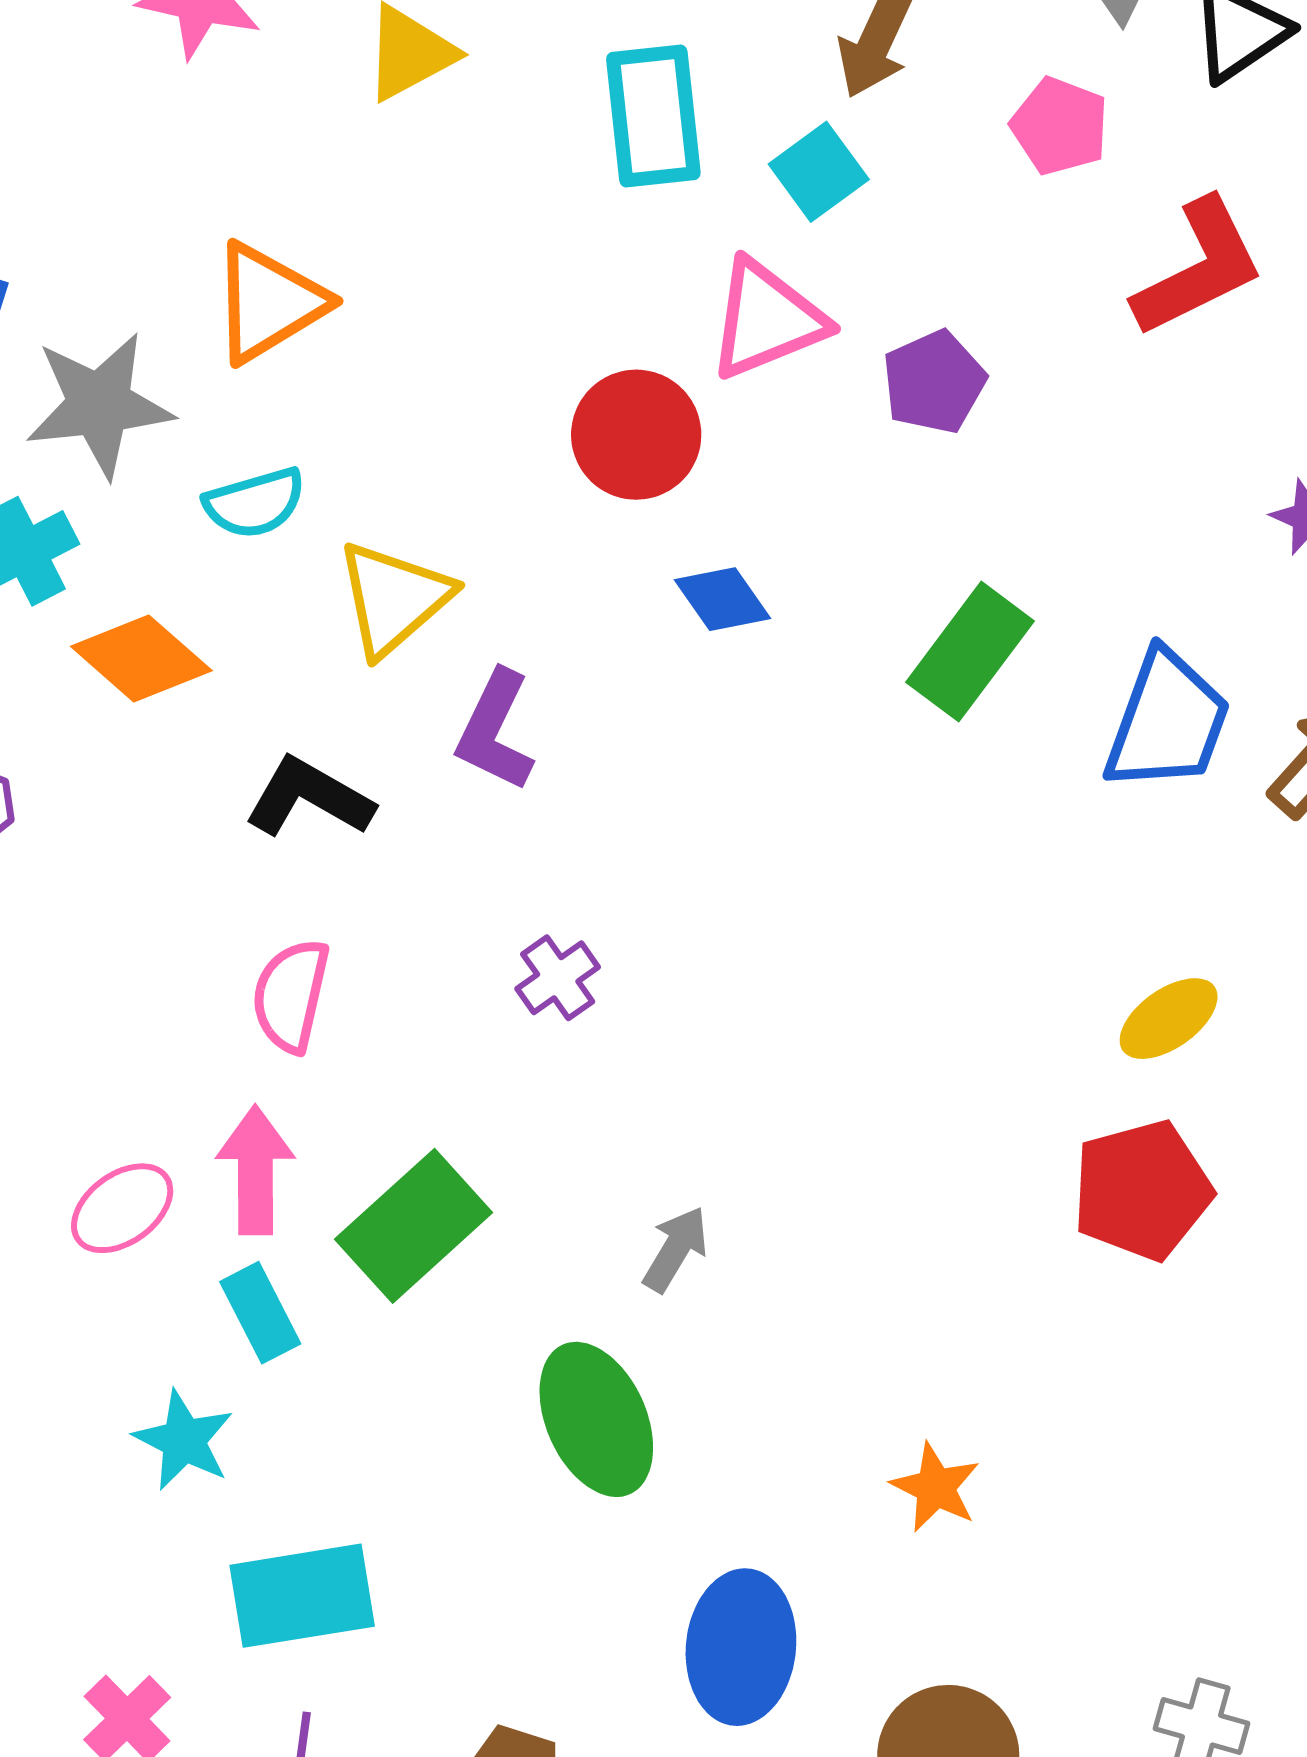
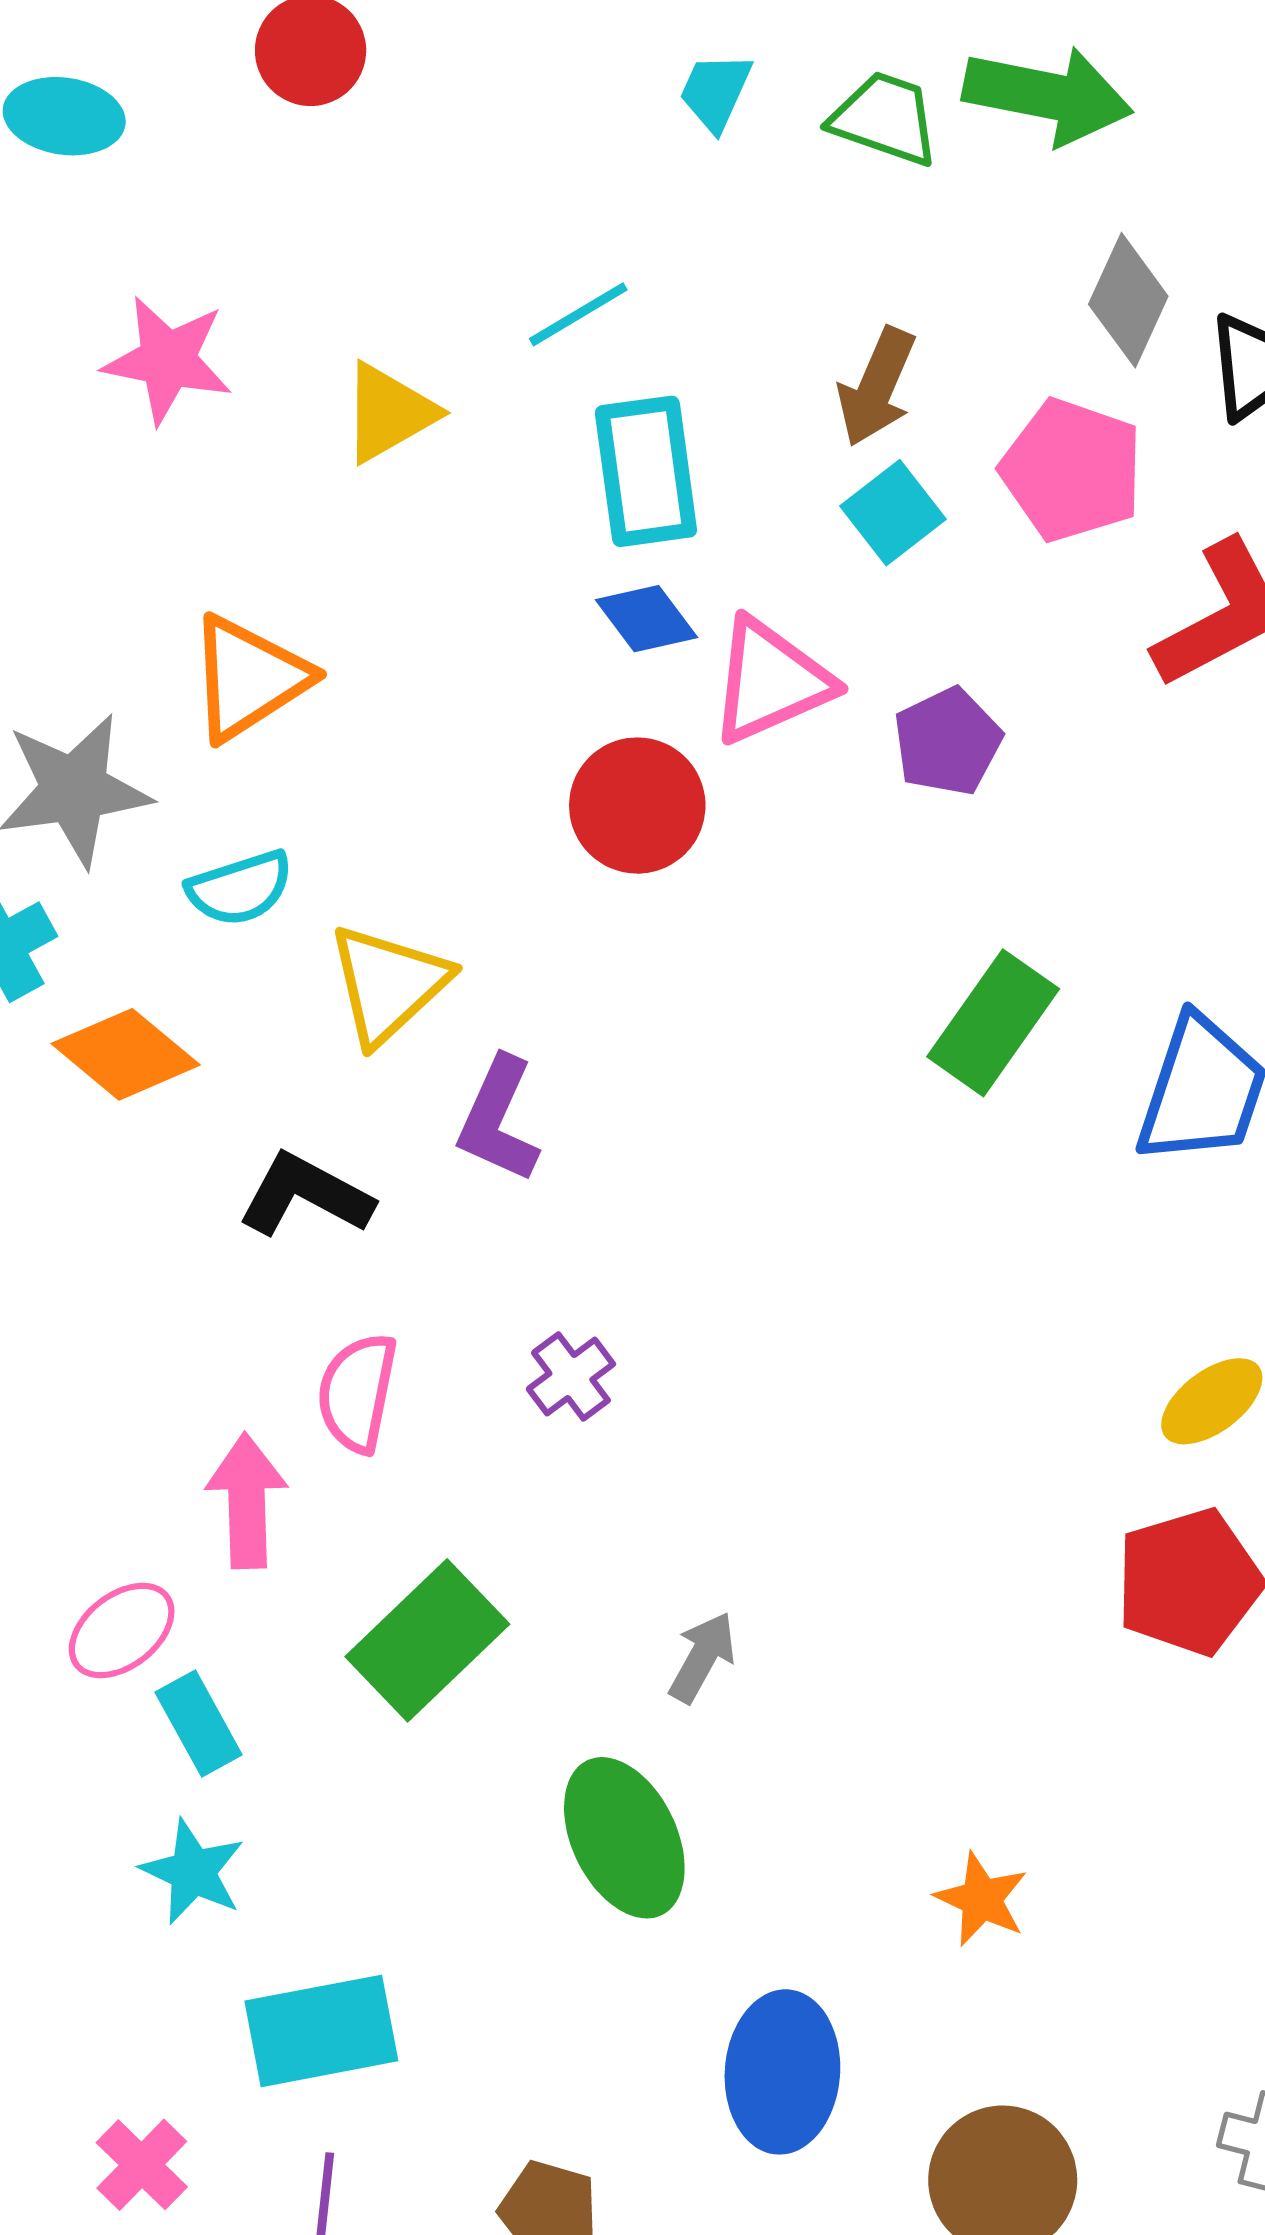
pink pentagon: (1060, 126) -> (1072, 470), size x1.4
cyan square: (819, 172) -> (893, 513), moved
blue diamond: (722, 599) -> (647, 619), moved
pink semicircle: (291, 995) -> (357, 1393), moved
pink arrow: (255, 1170) -> (247, 1501), moved
cyan rectangle: (260, 1313) -> (199, 1724), moved

